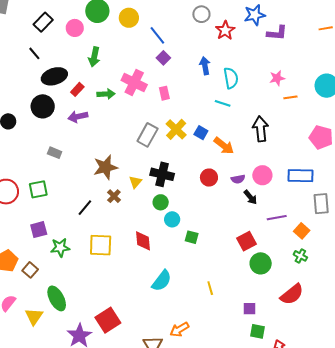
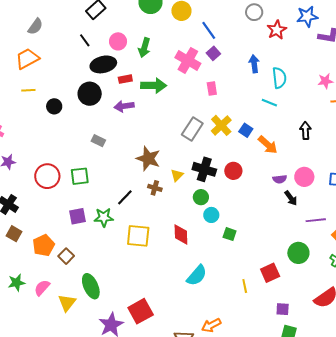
pink circle: (75, 28) -> (118, 41), moved
pink cross: (134, 82) -> (188, 60), moved
red rectangle: (77, 89) -> (125, 79), turned 32
green arrow: (106, 94) -> (154, 85), size x1.4
black arrow: (261, 129) -> (305, 131), size x0.7
brown star: (105, 167) -> (148, 159), turned 30
red circle: (209, 178) -> (233, 171), moved
brown cross: (114, 196) -> (155, 188), turned -32
red square: (246, 241) -> (270, 273), moved
green star: (60, 248) -> (104, 217), moved
green circle: (261, 263) -> (298, 253), moved

